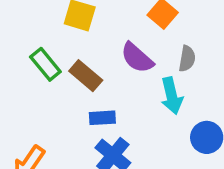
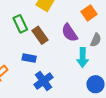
blue rectangle: (102, 118) -> (29, 58), moved

